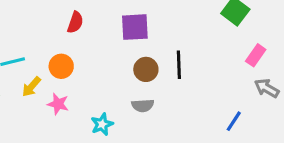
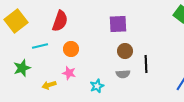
red semicircle: (75, 22) -> (60, 21), moved, size x1.5
black line: (179, 65) -> (146, 64), moved
yellow arrow: (31, 87) -> (49, 85), moved, turned 32

